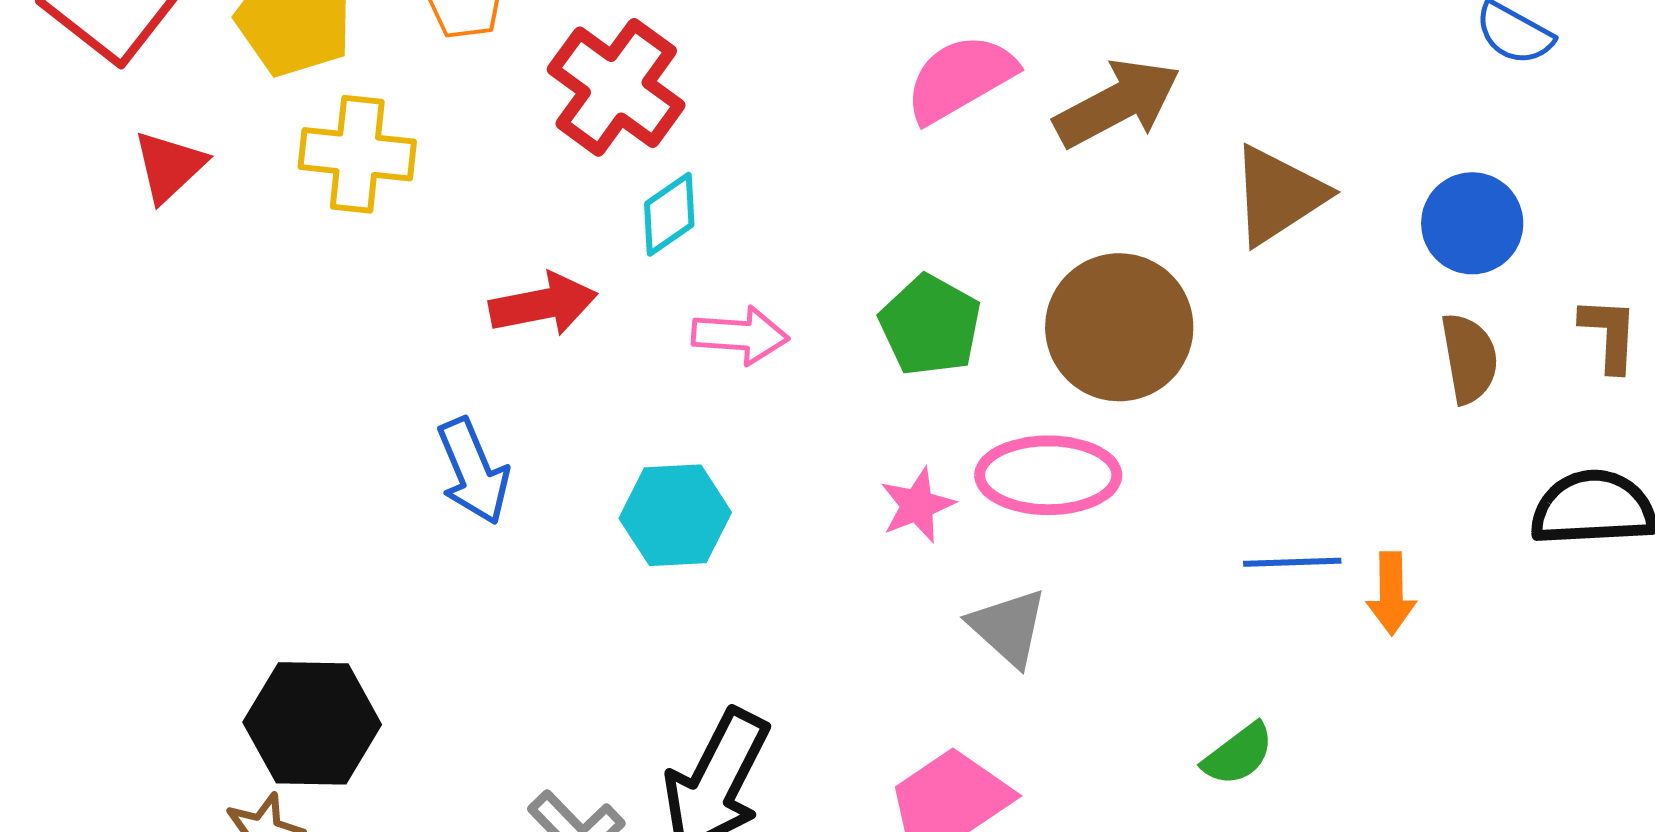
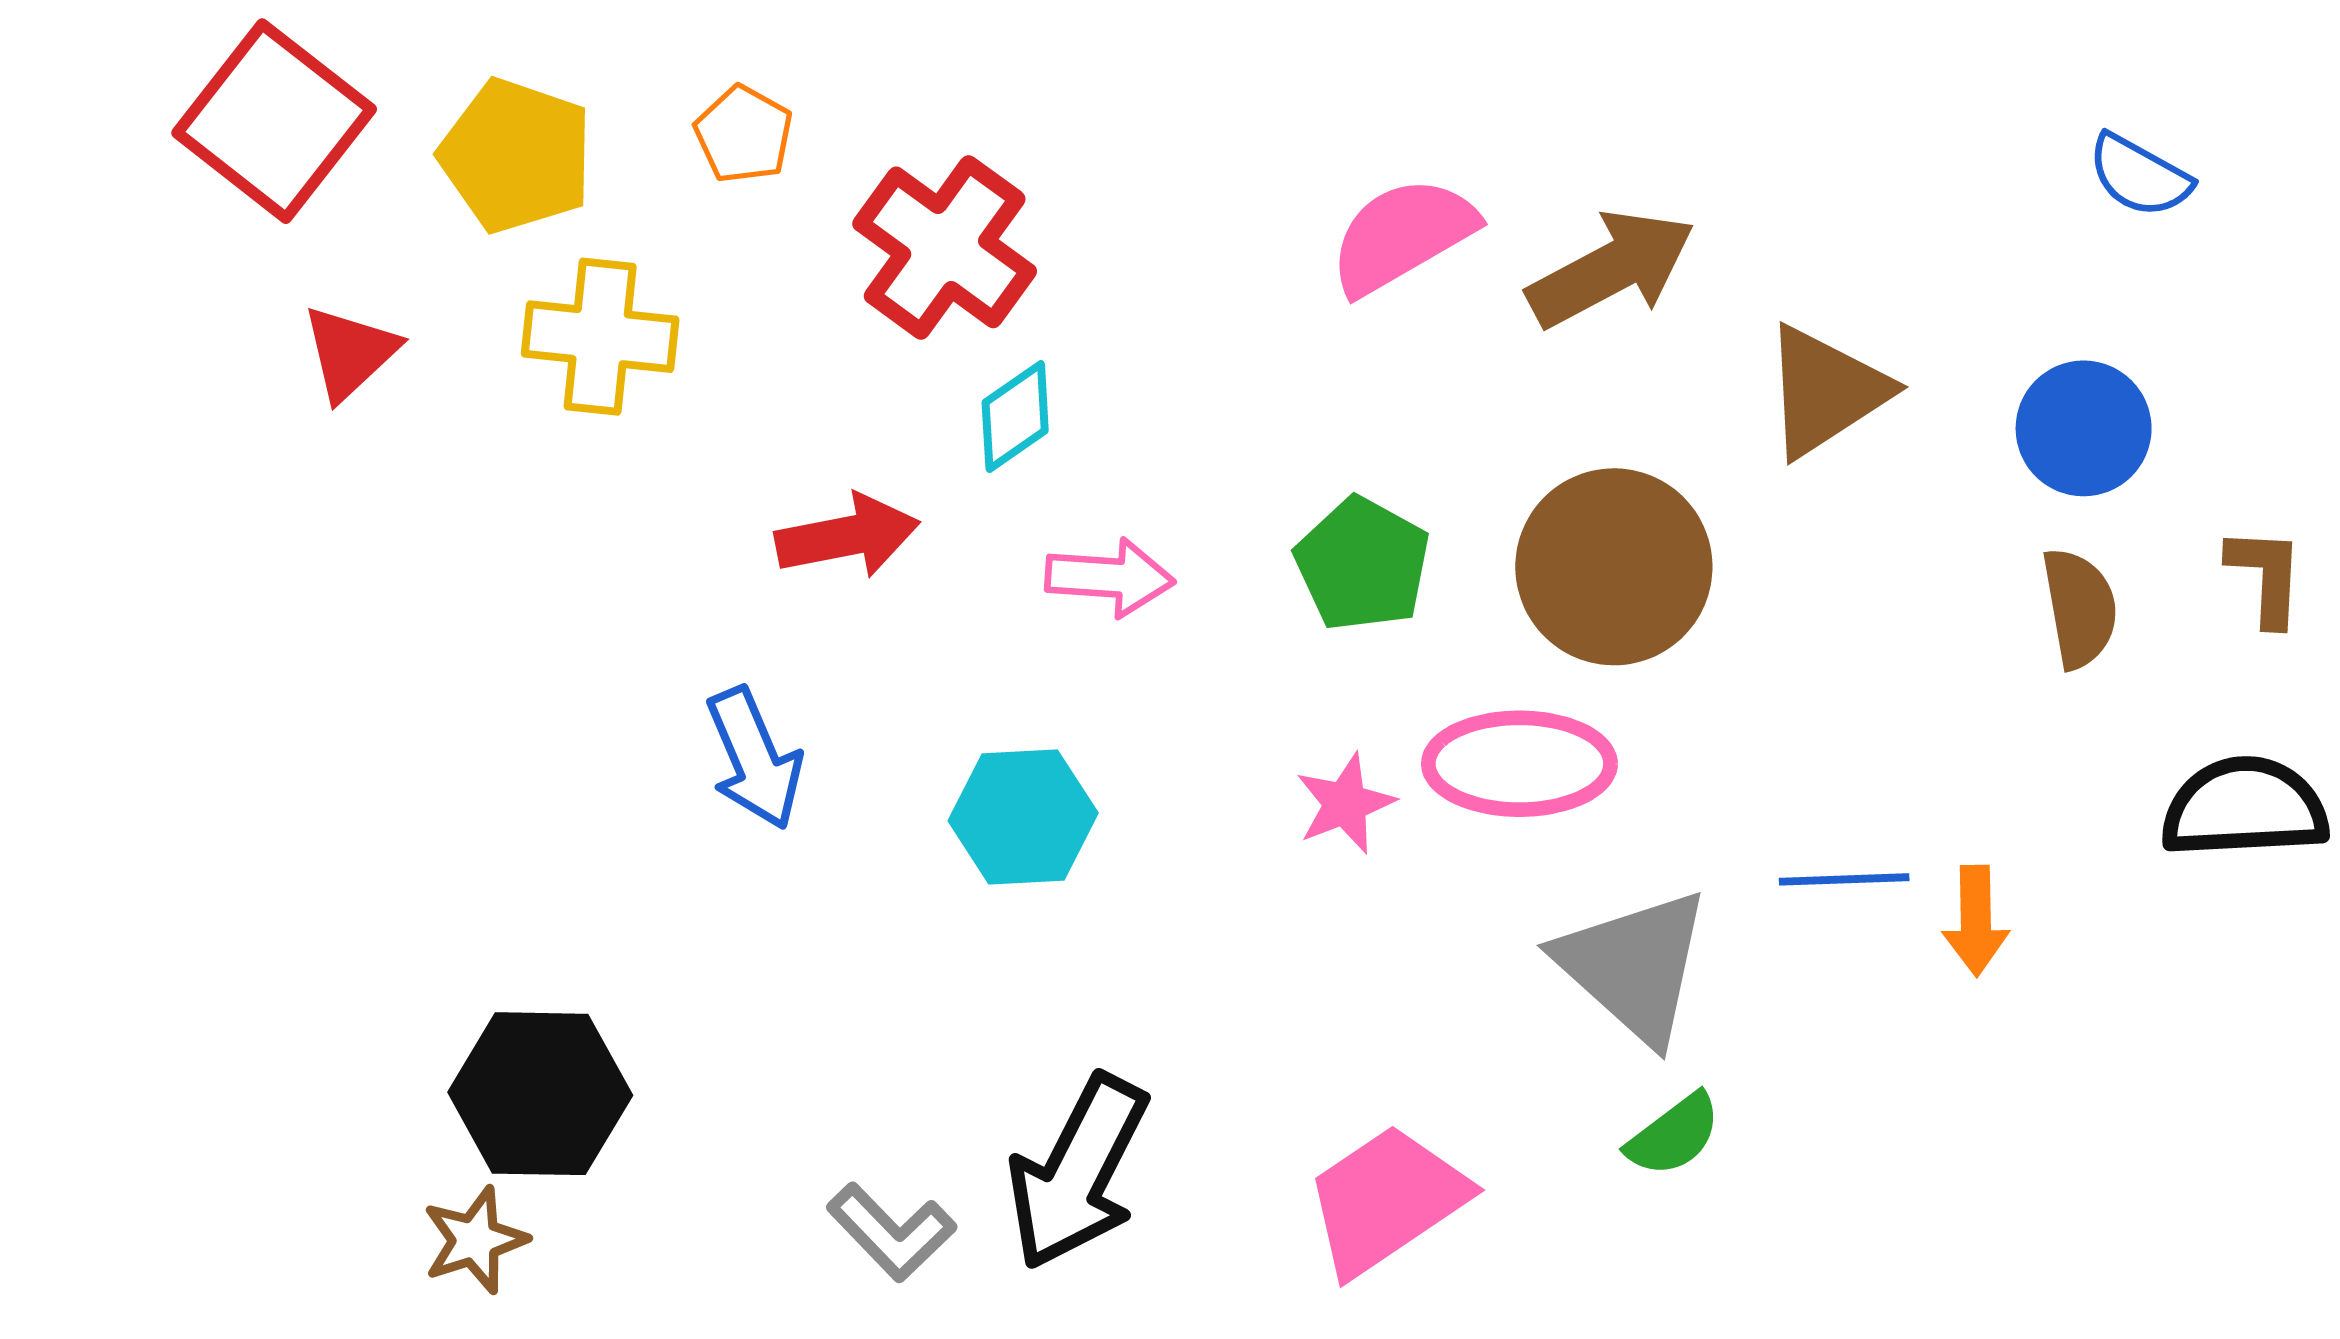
gray triangle: (1008, 627) -> (1634, 966), moved, size x1.5
green semicircle: (1238, 754) -> (1674, 1135), moved

